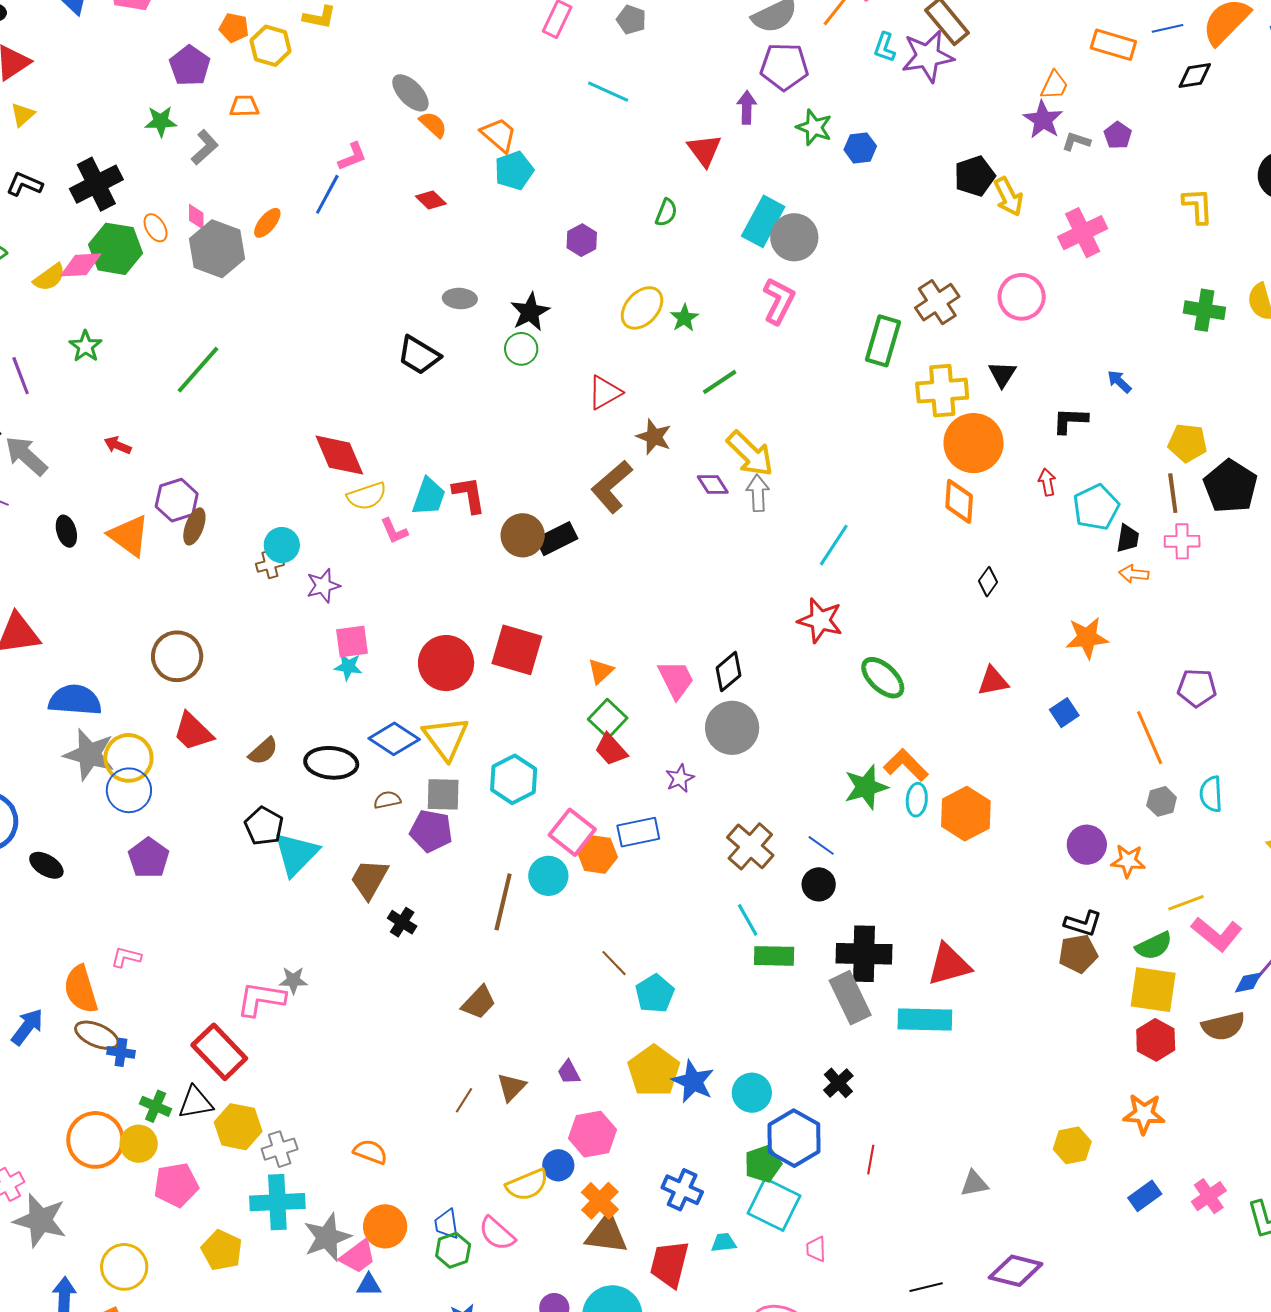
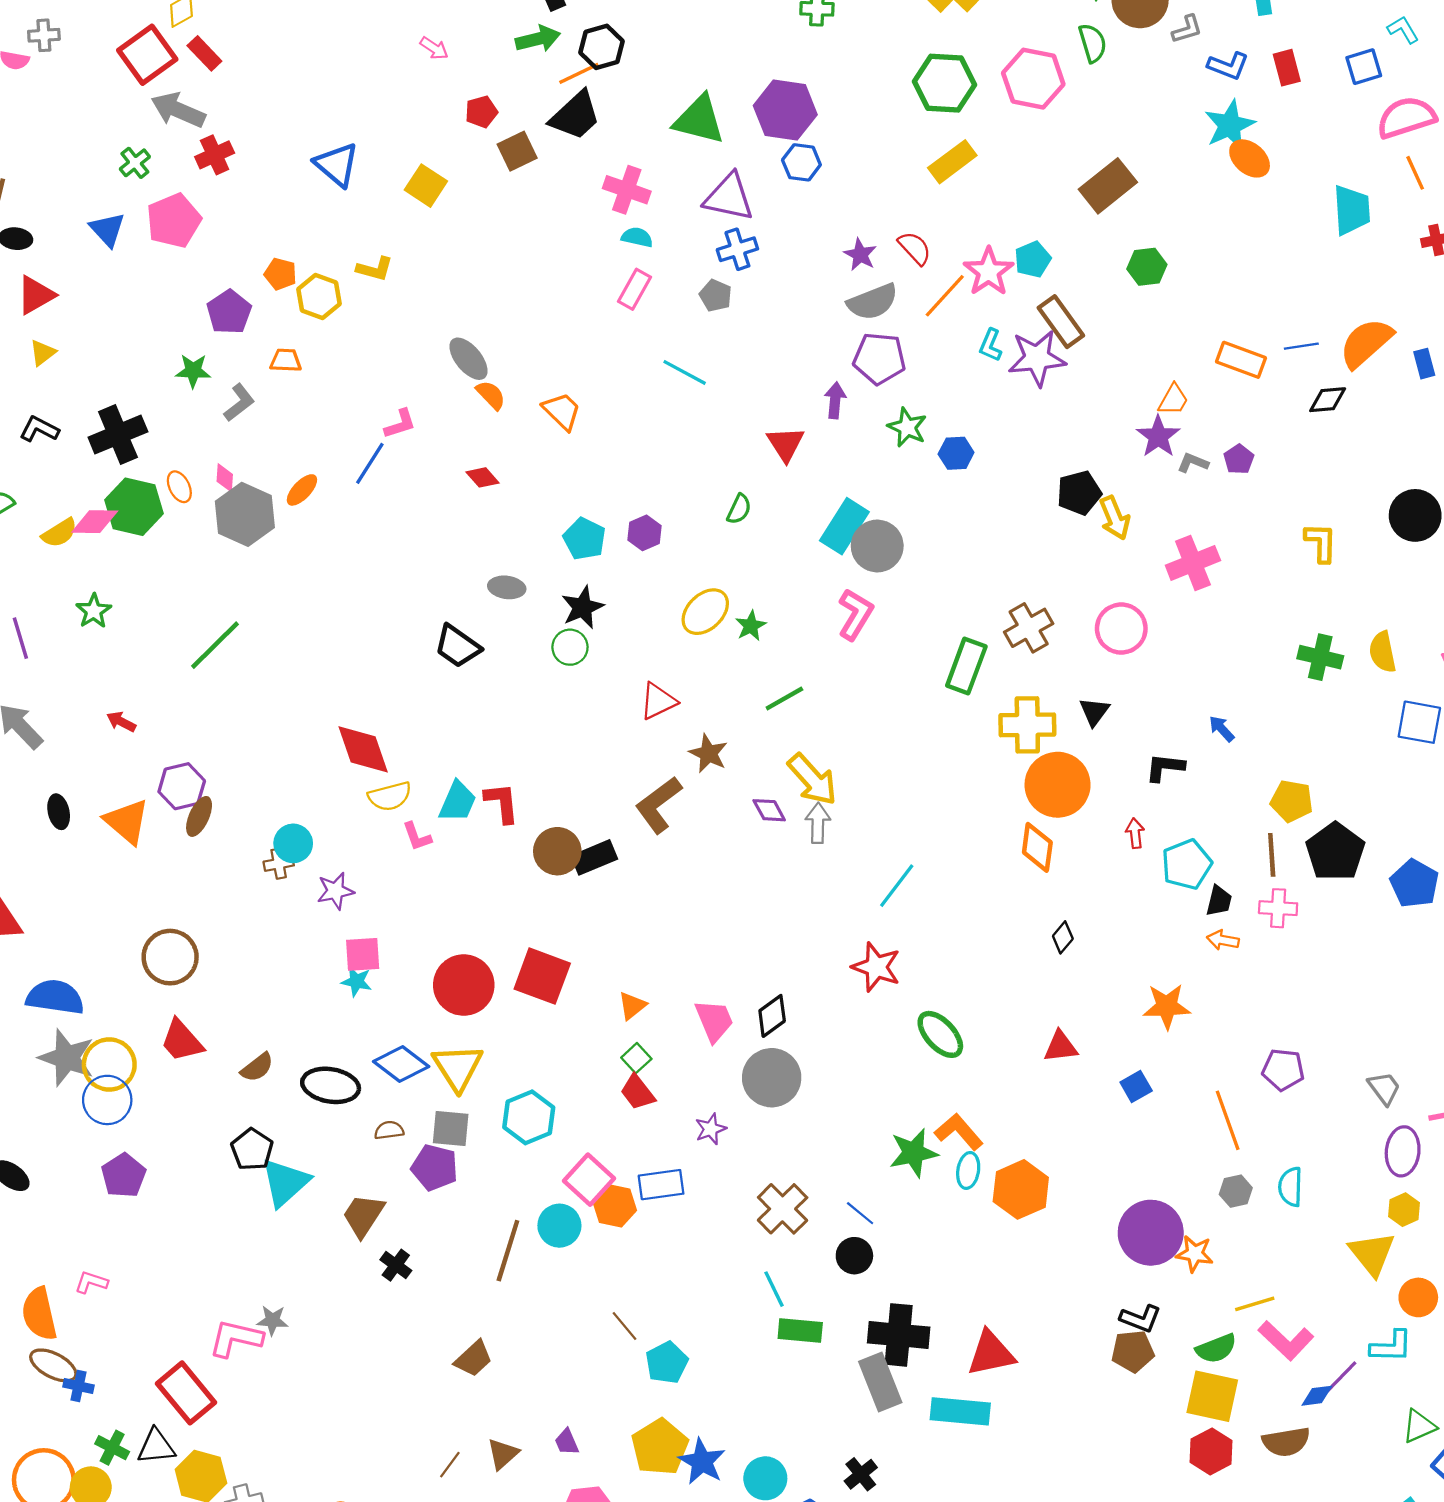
cyan pentagon: (514, 171) -> (585, 539), moved, turned -30
green square: (608, 719) -> (636, 1058), size x0.7
purple circle: (1087, 845) -> (1151, 1233), size x1.5

